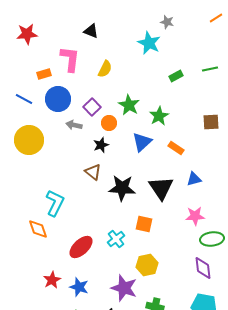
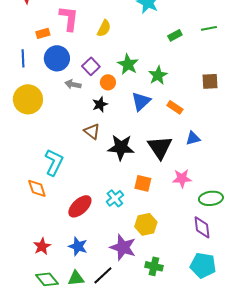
blue line: (24, 99) -> (23, 58), turned 60
pink star: (195, 216) -> (182, 178), moved
red star: (52, 280) -> (42, 246), moved

